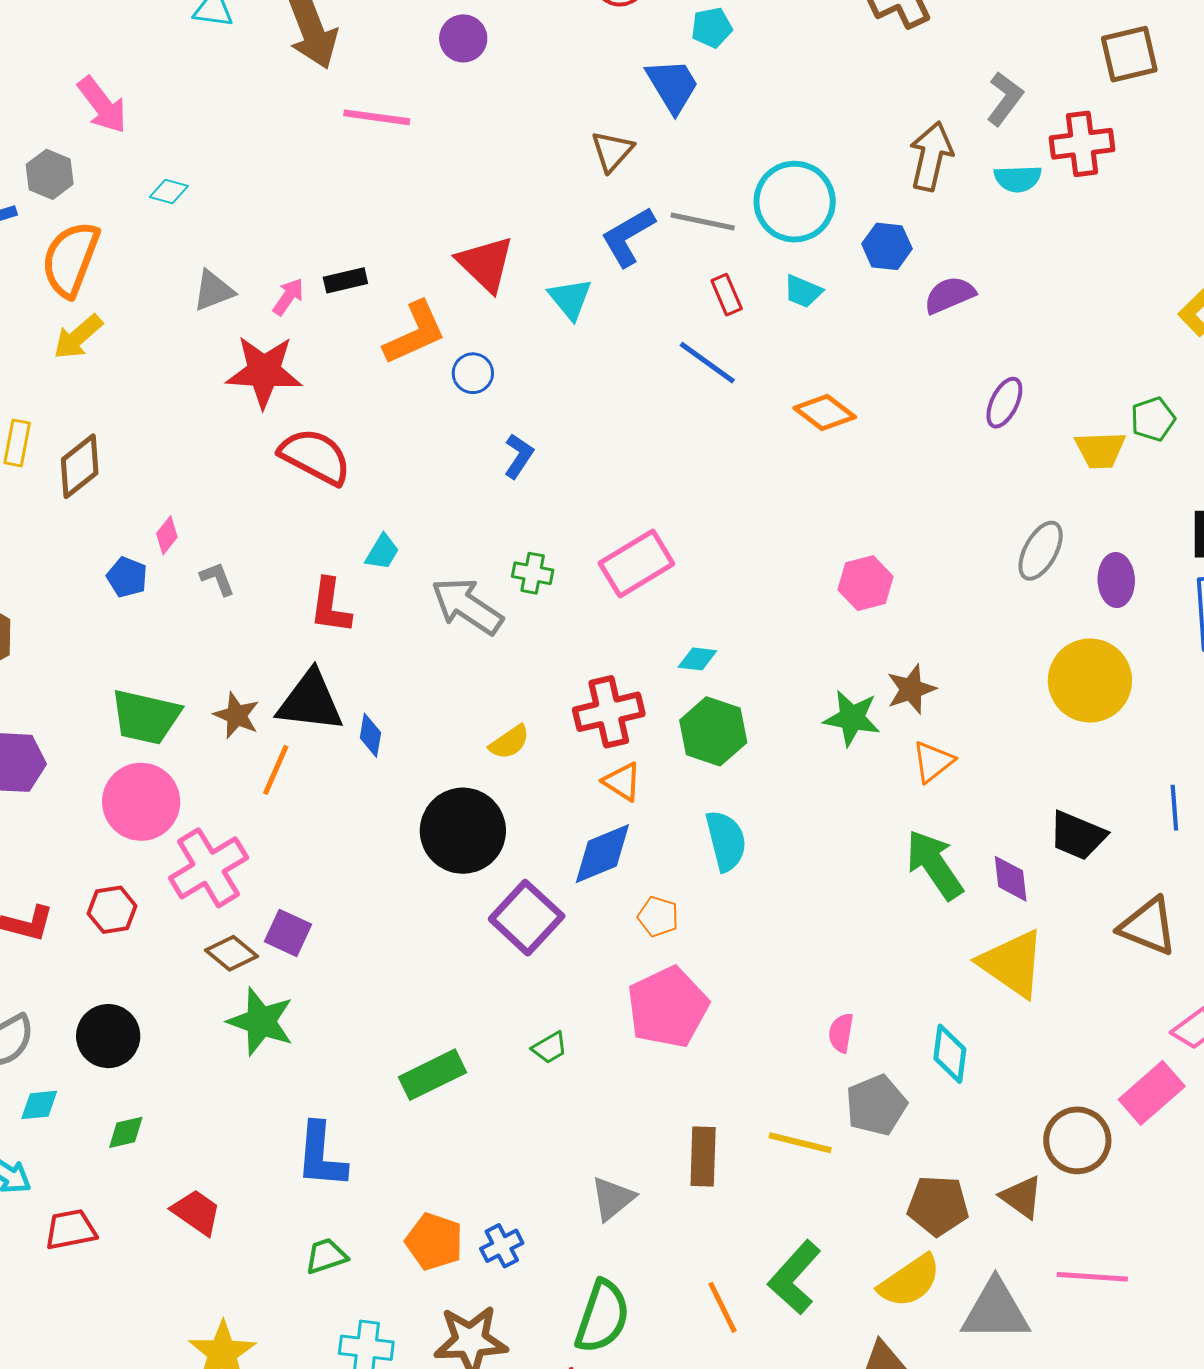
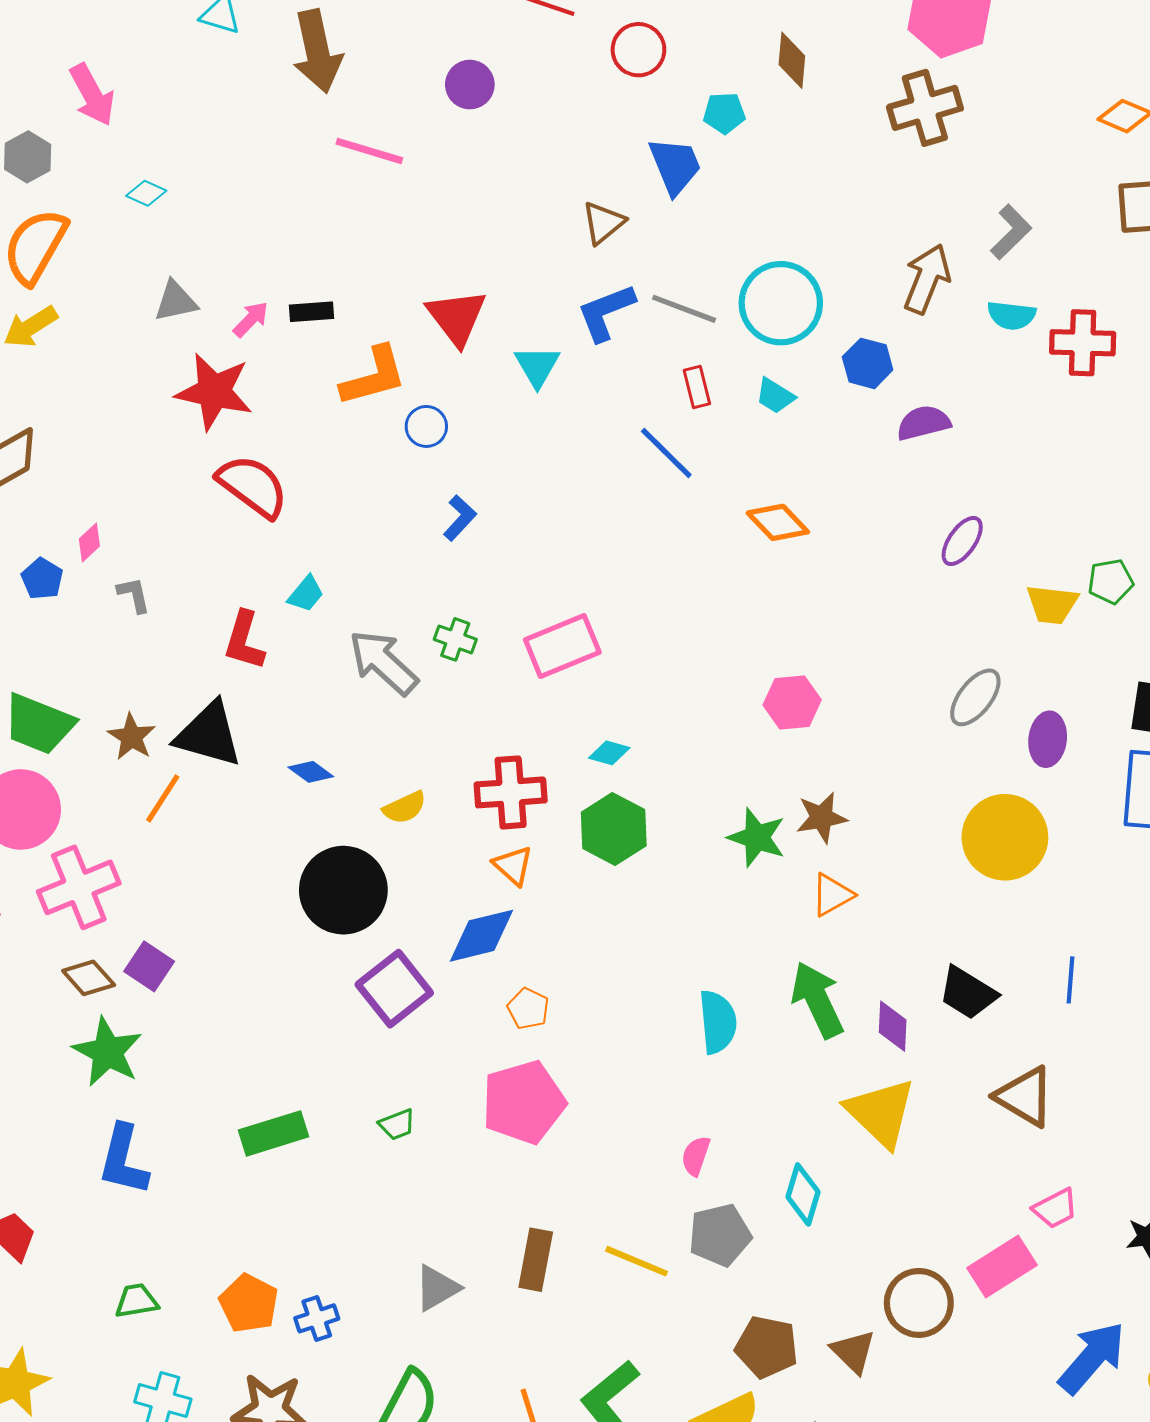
red cross: (1082, 144) -> (1083, 343), moved
blue diamond: (370, 735) -> (311, 772), moved, turned -72
cyan semicircle: (726, 841) -> (718, 1022), moved
blue L-shape: (321, 1156) -> (123, 1160), moved

